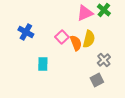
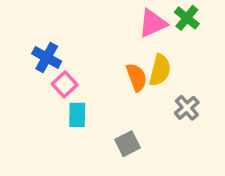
pink square: (62, 37) -> (65, 84), moved
gray square: (97, 80) -> (128, 144), moved

